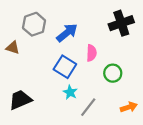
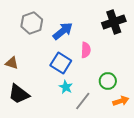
brown triangle: (13, 48) -> (12, 63), moved
green circle: (113, 73) -> (108, 81), moved
black trapezoid: (20, 100) -> (19, 94), turned -120

